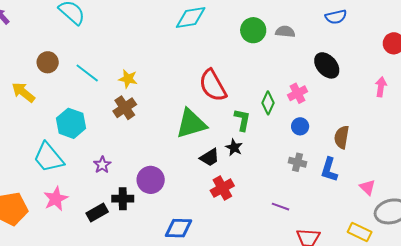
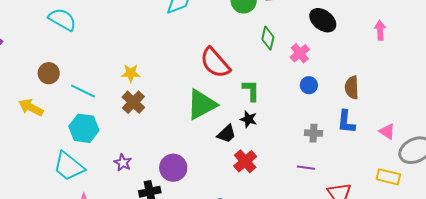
cyan line: (87, 73) -> (83, 91), moved
green diamond: (268, 103) -> (268, 38), moved
gray cross: (297, 162) -> (314, 133), moved

